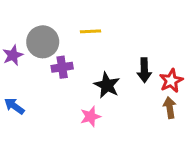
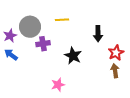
black arrow: (144, 70) -> (98, 34), moved
blue arrow: (14, 106) -> (11, 55), moved
pink star: (91, 117) -> (58, 85), moved

